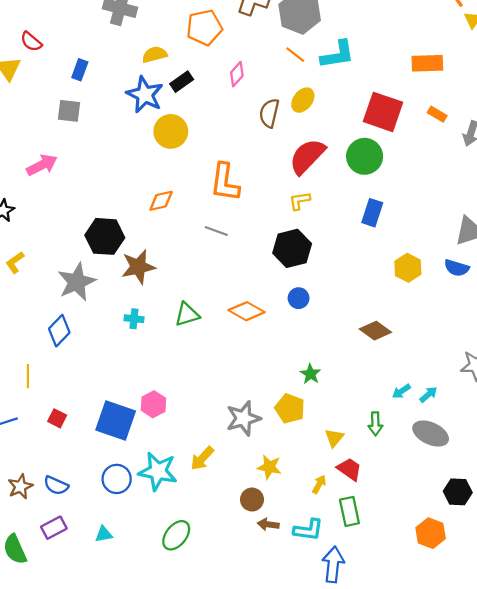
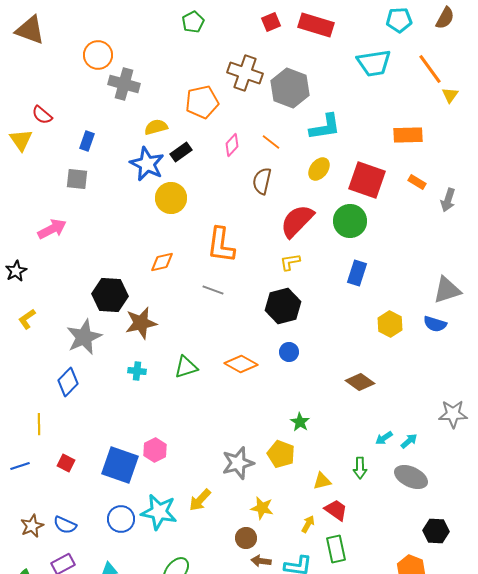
orange line: (295, 55) -> (271, 142), moved
yellow ellipse: (303, 100) -> (319, 169), moved
yellow triangle: (334, 438) -> (322, 481), turned 36

